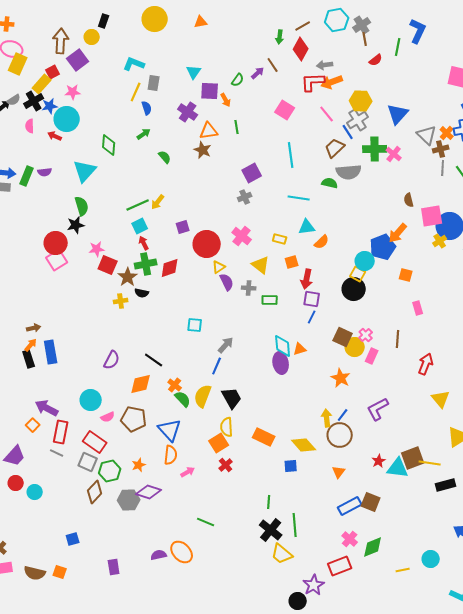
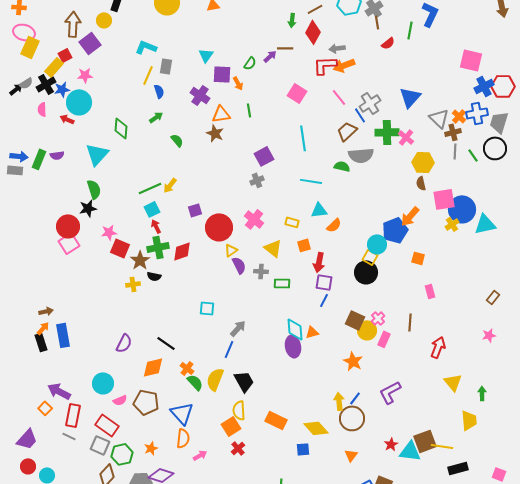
brown line: (273, 65) -> (285, 48), turned -56
yellow hexagon: (361, 101) -> (423, 162), moved

